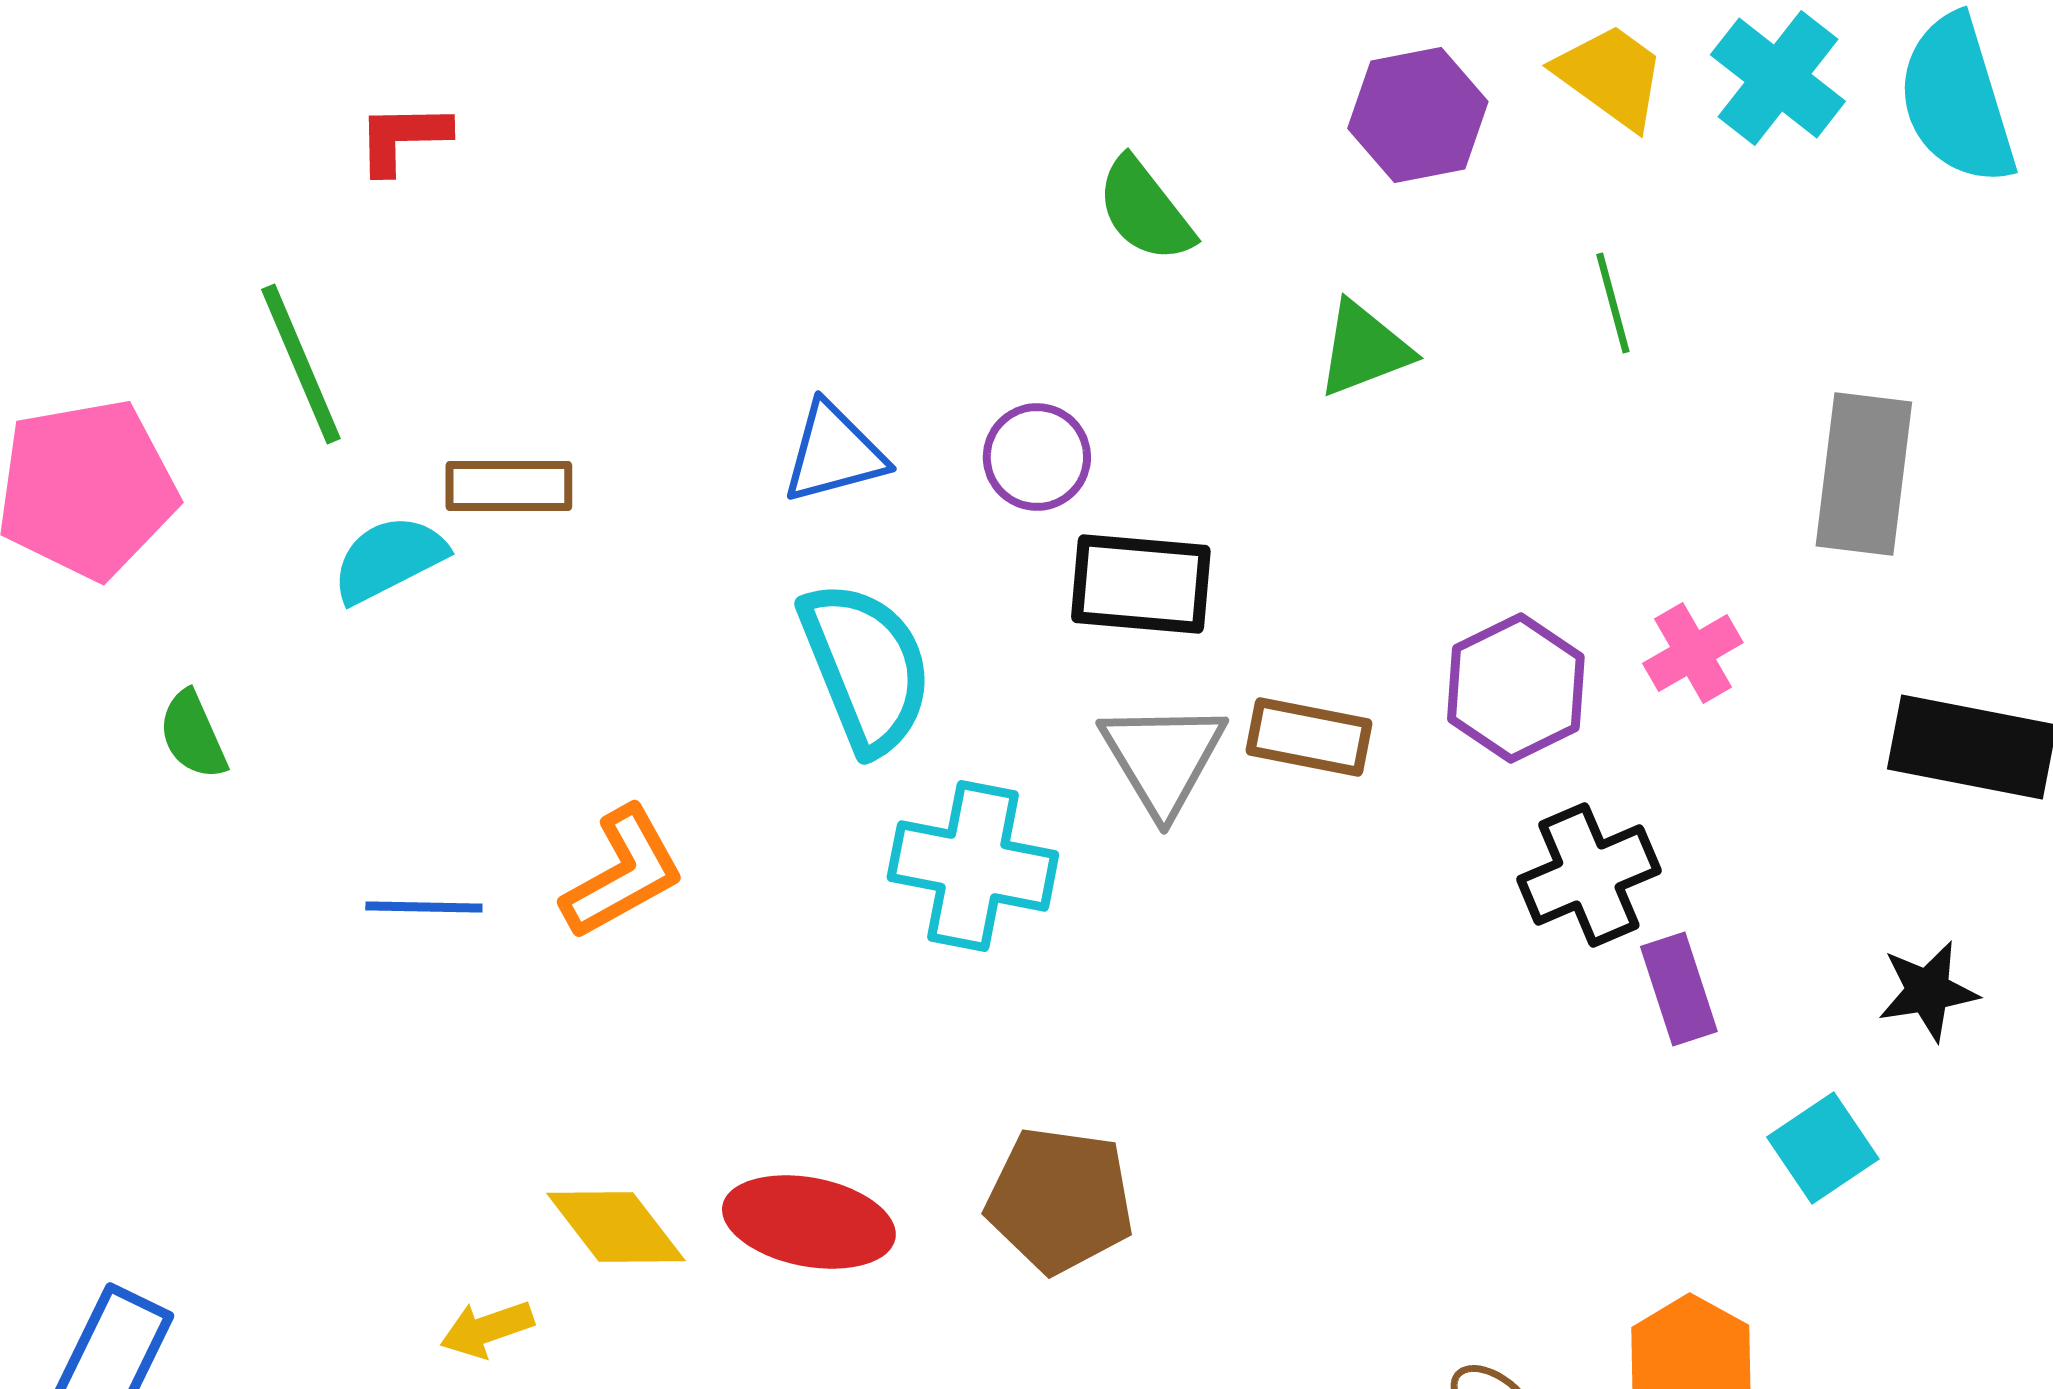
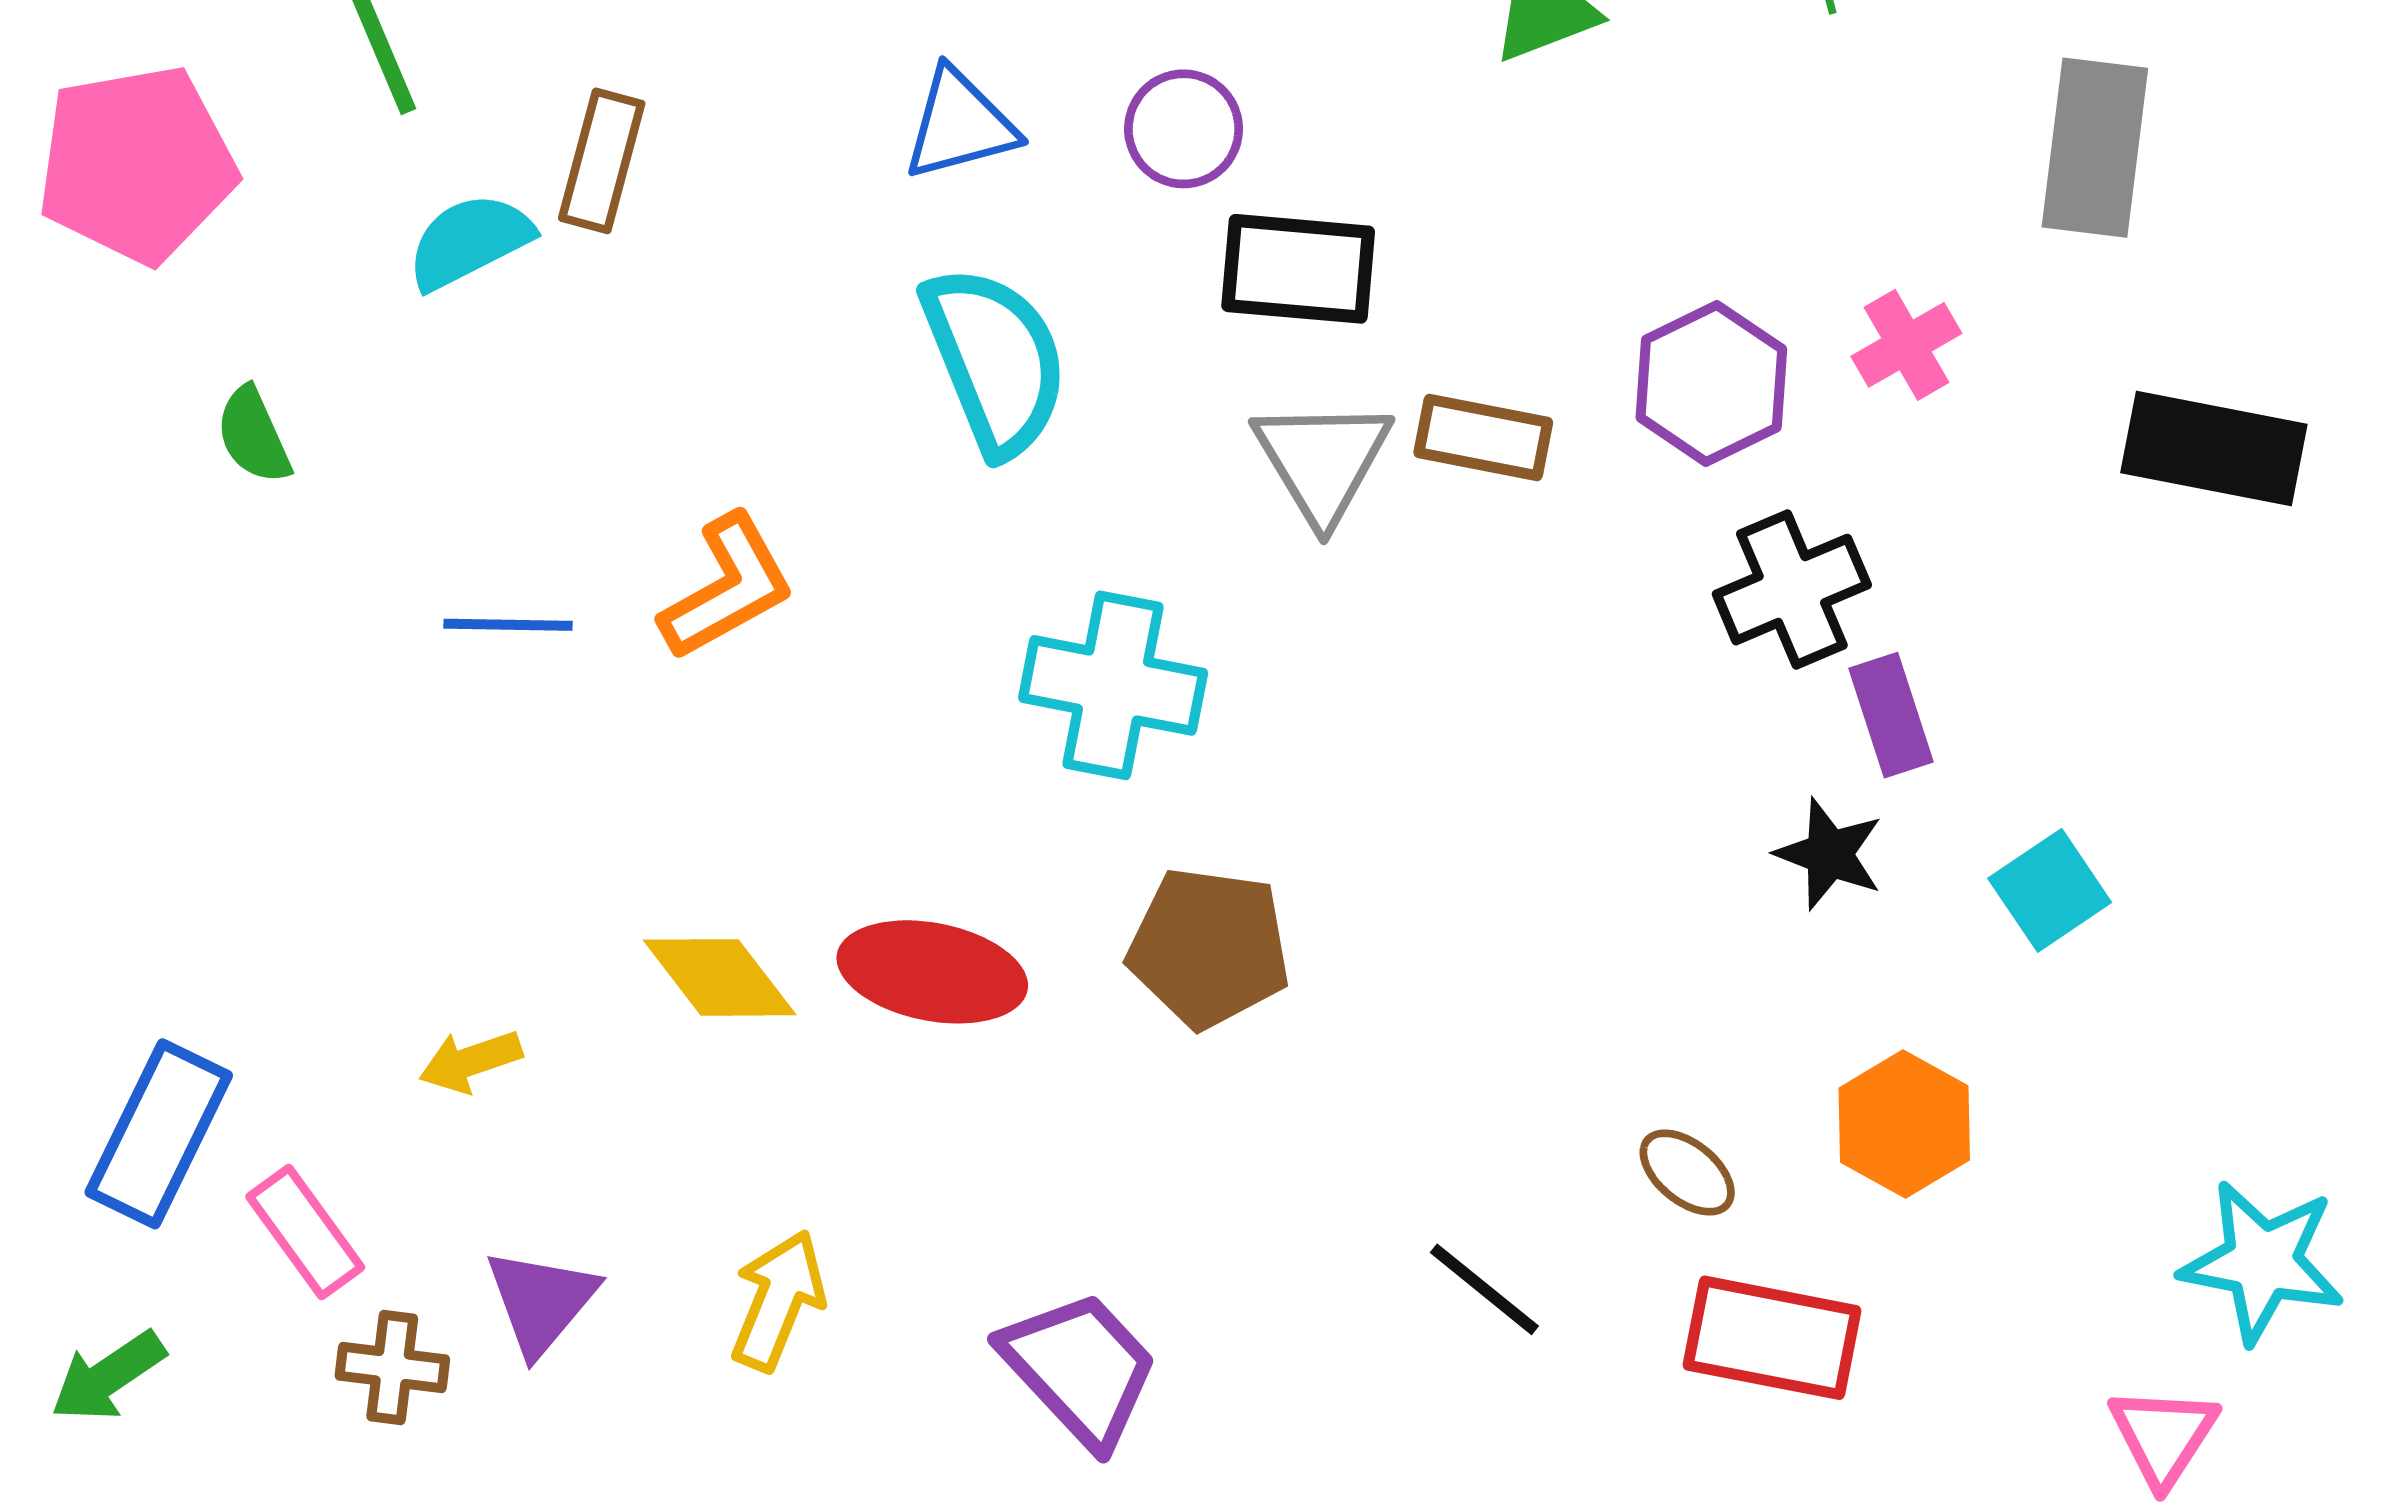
brown rectangle: (509, 486) -> (602, 161), turned -75
cyan cross: (973, 866) -> (1113, 685), moved
black star: (1928, 991) -> (1829, 854), moved, turned 30
yellow arrow: (487, 1329) -> (471, 1061), moved

